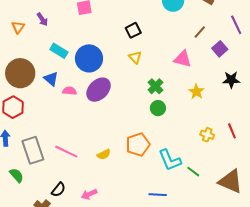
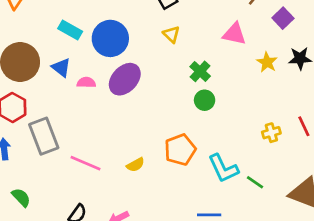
yellow star: (196, 92) -> (267, 62), moved
yellow cross: (207, 135) -> (271, 133), turned -32
gray rectangle: (33, 150) -> (44, 136), moved

